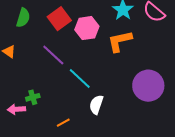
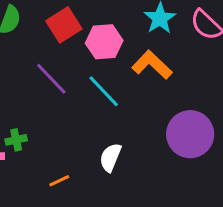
orange L-shape: (120, 41) -> (152, 65), turned 52
cyan line: (80, 79) -> (104, 91), moved

